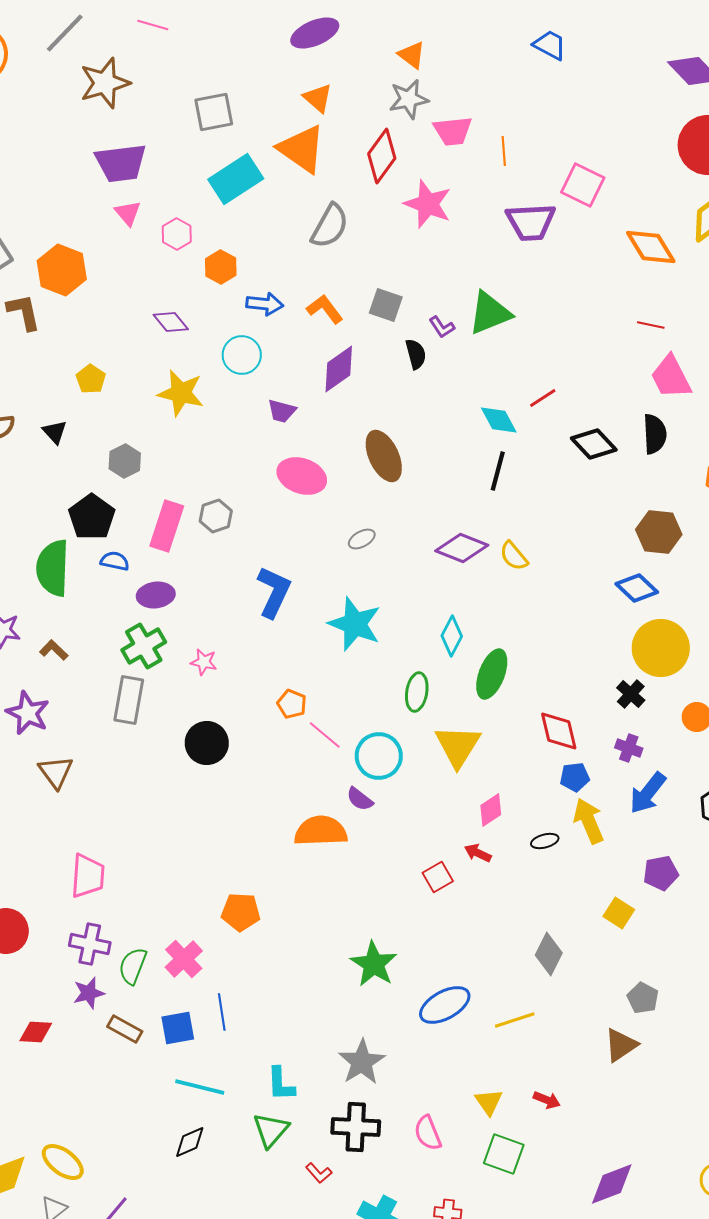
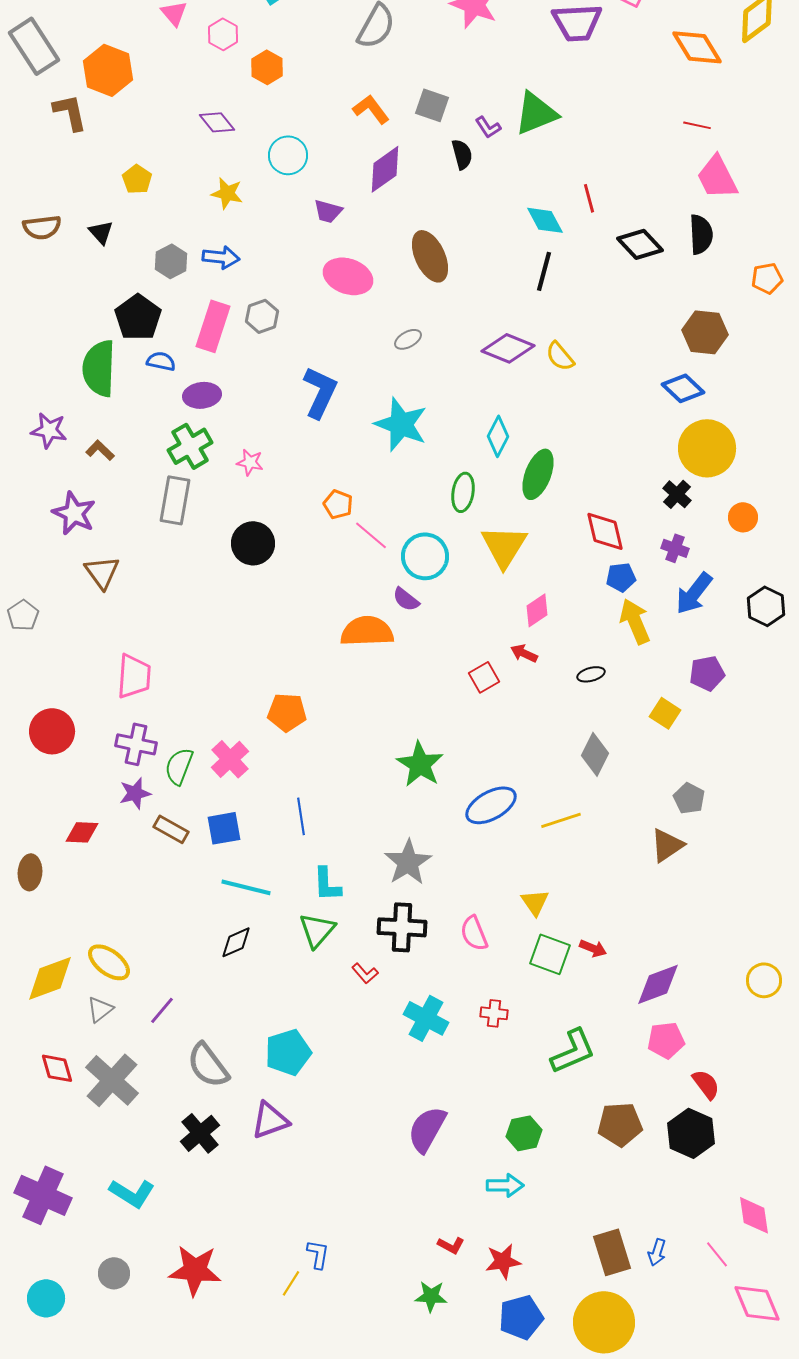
blue arrow: (265, 304) -> (221, 257), moved
yellow star: (181, 393) -> (227, 193), size x0.7
red line: (543, 398) -> (589, 198), turned -72
black ellipse: (545, 841) -> (591, 674), moved
blue line: (222, 1012) -> (301, 816), moved
red arrow: (547, 1100) -> (593, 948), moved

